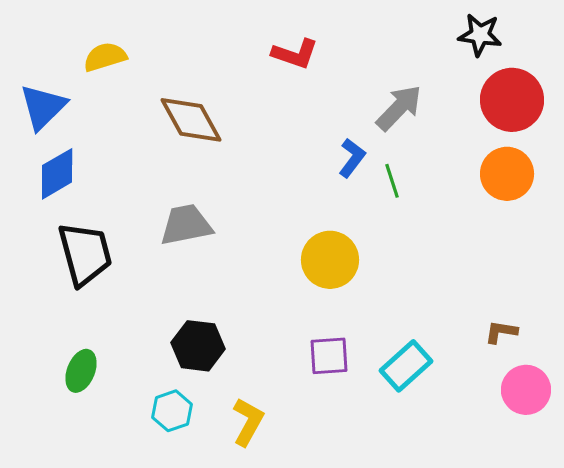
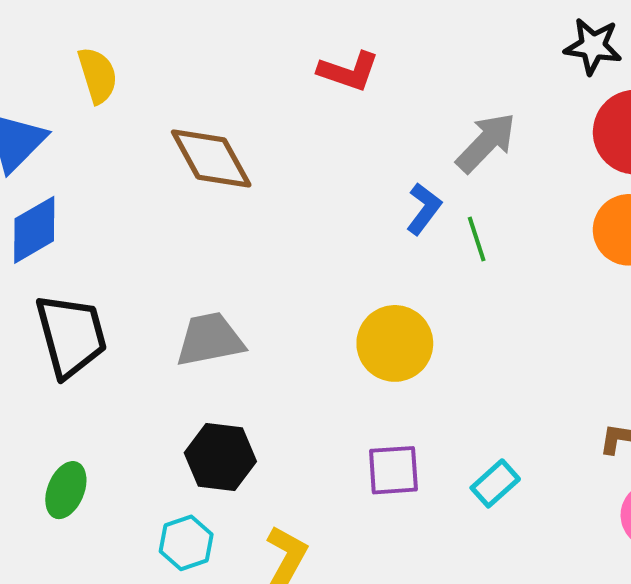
yellow semicircle: (105, 57) -> (98, 75), turned 90
gray trapezoid: (186, 225) -> (210, 339), moved
cyan rectangle: (406, 366) -> (495, 483), size x0.7

